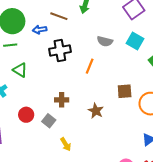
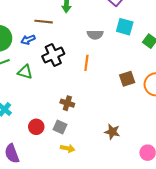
green triangle: (20, 70) -> (25, 72), moved
brown cross: (62, 100) -> (67, 103), turned 32
brown star: (96, 111) -> (112, 132), moved
yellow arrow: (66, 144) -> (68, 148), moved, turned -32

